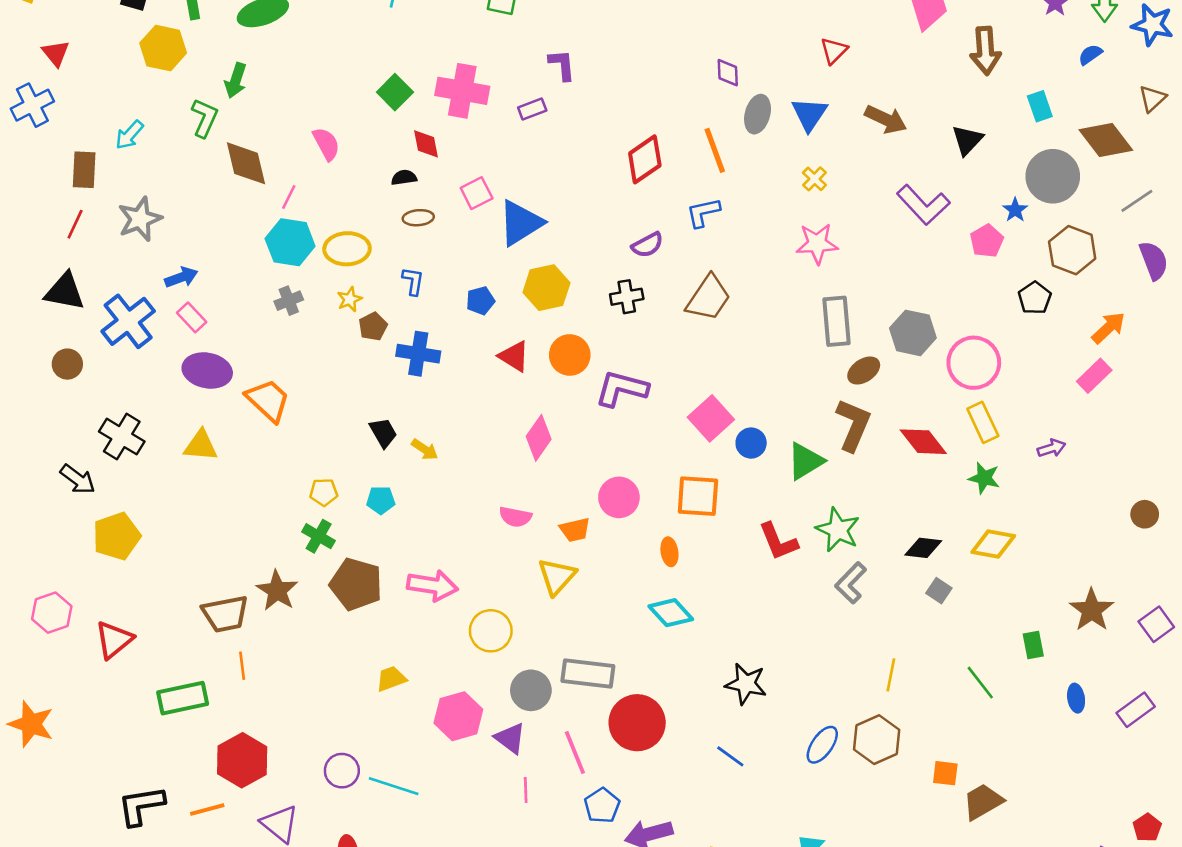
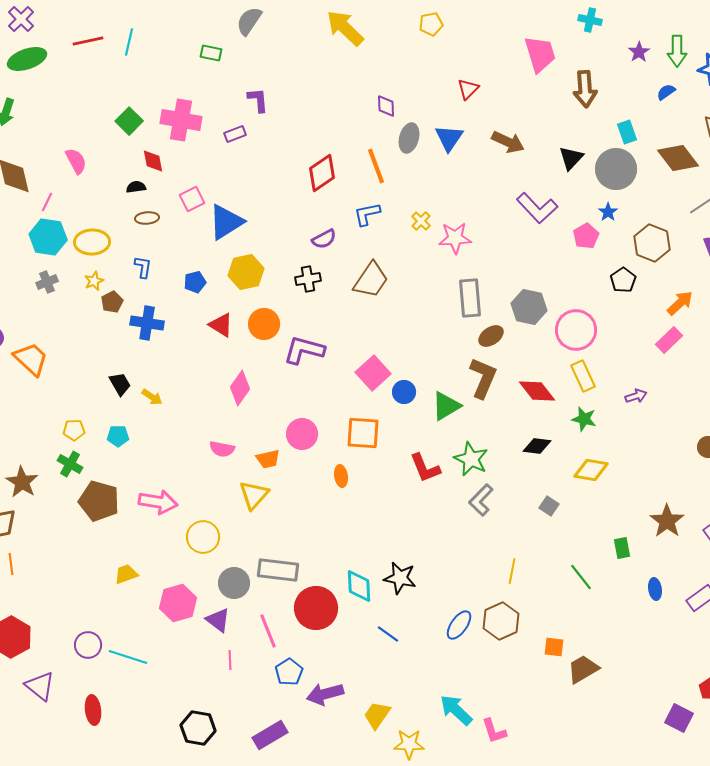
gray circle: (1053, 176) -> (616, 169), moved
yellow cross: (814, 179) -> (421, 221), moved
black diamond: (923, 548) -> (537, 446), moved
brown star: (277, 591) -> (22, 482), moved
cyan diamond: (671, 613) -> (359, 586), moved, turned 40

